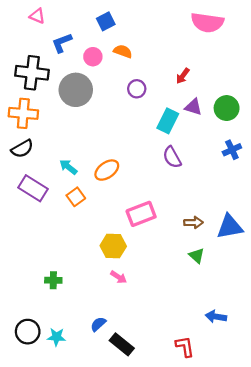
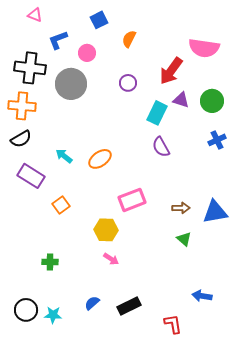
pink semicircle: (207, 22) -> (204, 48), moved
orange semicircle: (123, 51) -> (129, 39), moved, turned -84
red arrow: (183, 76) -> (171, 71), size x1.8
orange square: (76, 197) -> (61, 205), moved
black rectangle: (122, 344) -> (129, 306), moved, turned -65

